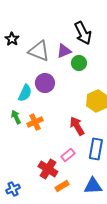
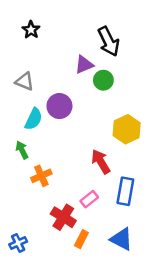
black star: (12, 39) -> (31, 30), moved
gray triangle: (39, 51) -> (25, 81), moved, size x0.7
orange cross: (35, 122) -> (41, 176), moved
orange rectangle: (62, 186) -> (81, 239), turned -32
blue triangle: (93, 186) -> (121, 239), turned 30

